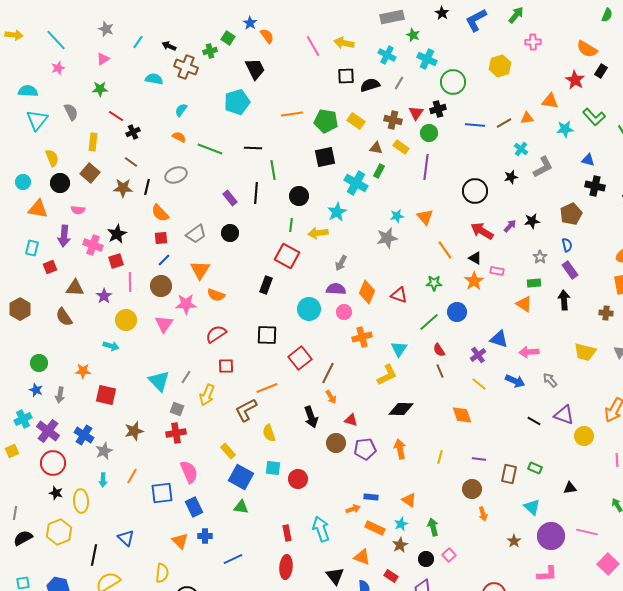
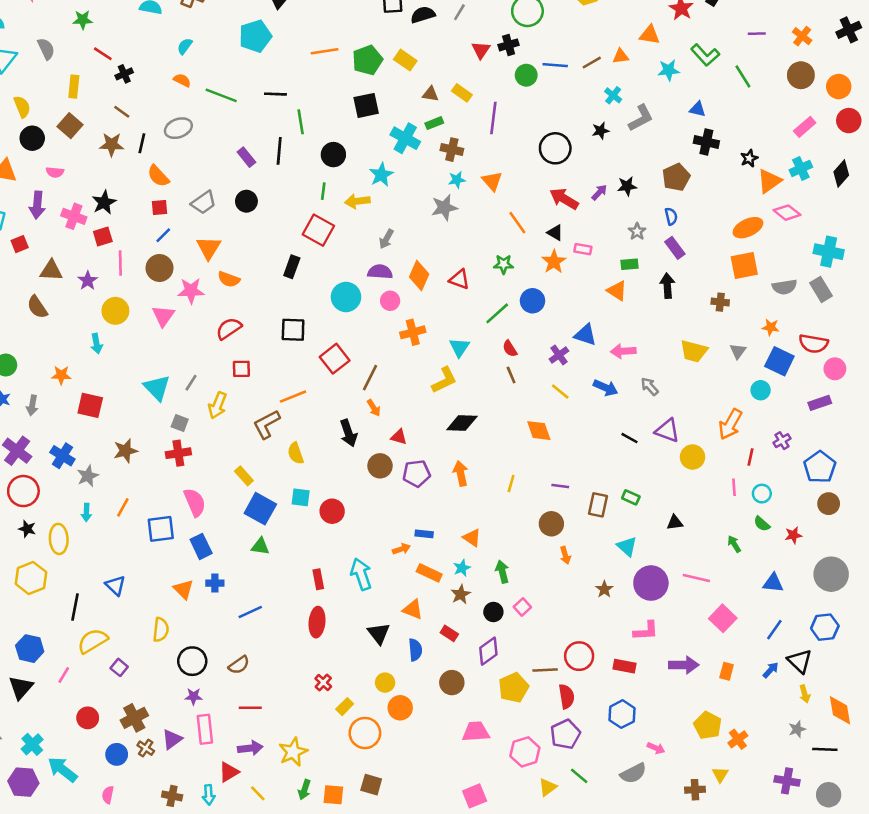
brown cross: (393, 120) -> (452, 150), moved
green pentagon: (326, 121) -> (367, 60), turned -30
green circle: (429, 133) -> (526, 75), moved
green rectangle: (379, 171) -> (434, 123), turned 40
cyan arrow: (111, 346) -> (96, 344), turned 63

